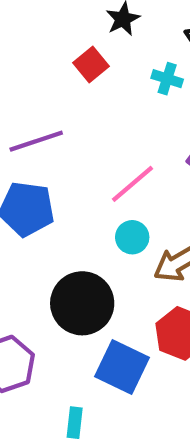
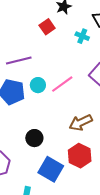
cyan circle: (132, 237) -> (38, 85), moved
black circle: (82, 303) -> (34, 138), size x0.6

